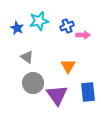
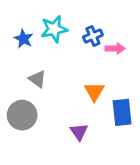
gray circle: (33, 83) -> (22, 115), moved
blue rectangle: (88, 92) -> (122, 112), moved
purple triangle: (57, 95) -> (79, 132), size x0.6

